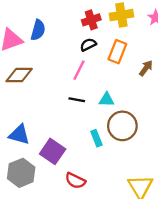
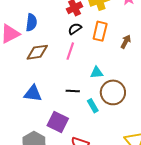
brown diamond: (19, 75) -> (37, 52), moved
black line: (77, 100) -> (73, 91), moved
blue triangle: (19, 135) -> (33, 94), moved

